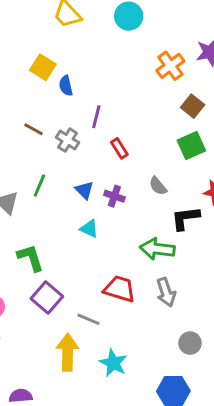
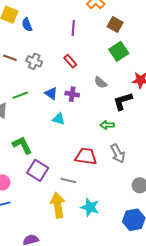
purple line: (96, 117) -> (73, 28), moved
green line: (39, 185) -> (20, 95), turned 56
green arrow: (157, 249) -> (107, 125), size x0.6

